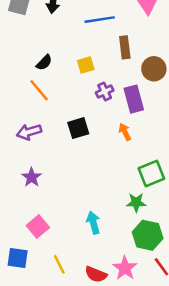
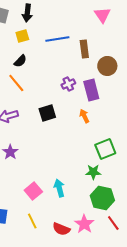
blue line: (100, 20) -> (57, 39), moved
yellow square: (86, 65) -> (22, 36), moved
pink square: (38, 226) -> (33, 191), moved

